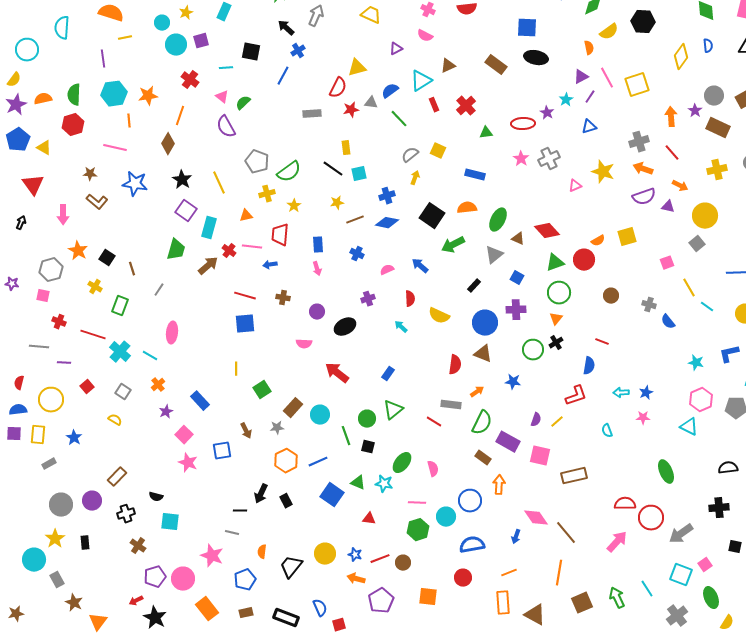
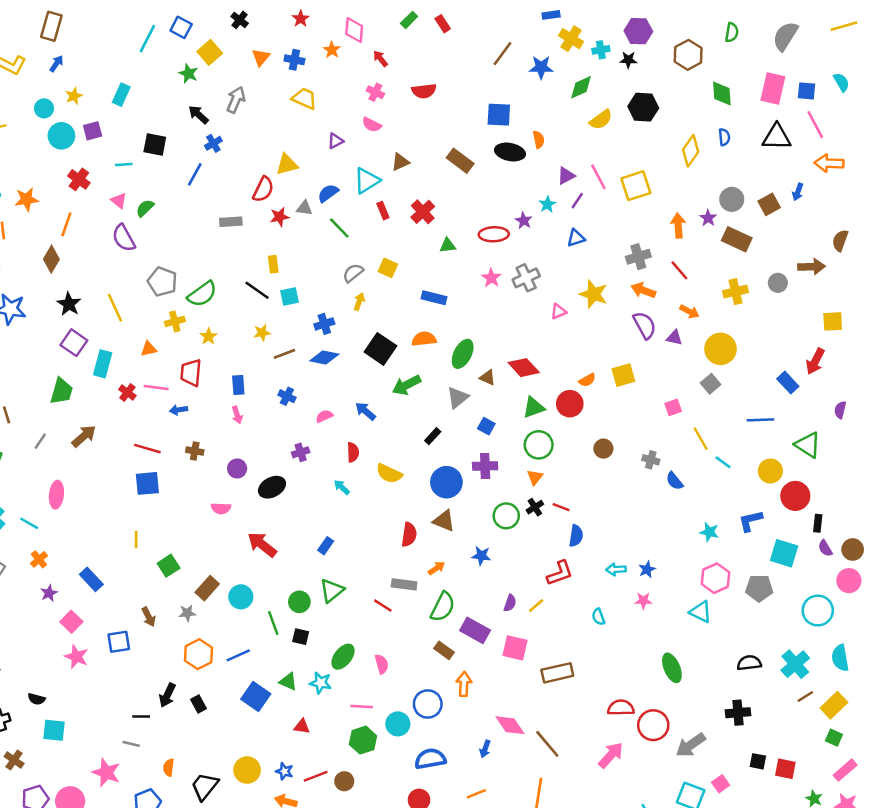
orange semicircle: (589, 48) -> (539, 140), moved
purple semicircle: (644, 197) -> (645, 325), turned -100
brown arrow: (208, 266) -> (84, 436), moved
red line: (602, 342) -> (561, 507), moved

